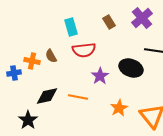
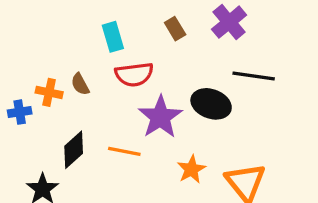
purple star: (100, 76) -> (160, 117), size x1.5
black diamond: (47, 96) -> (74, 150), turned -30

